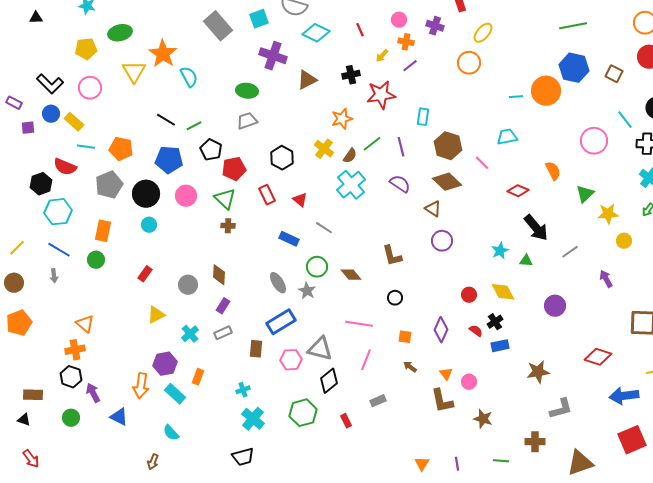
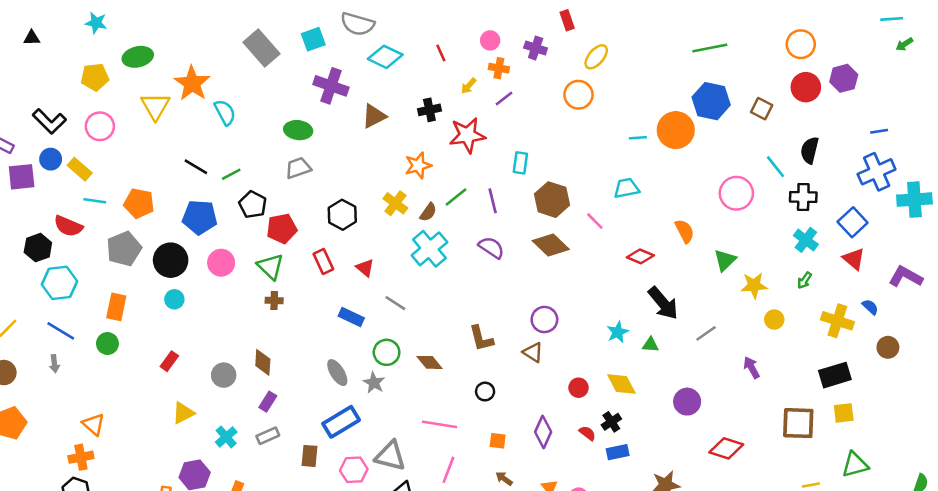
purple square: (28, 128) -> (22, 177), size x1.6
brown triangle: (433, 209) -> (533, 352), moved
red diamond: (598, 357) -> (726, 448), moved

